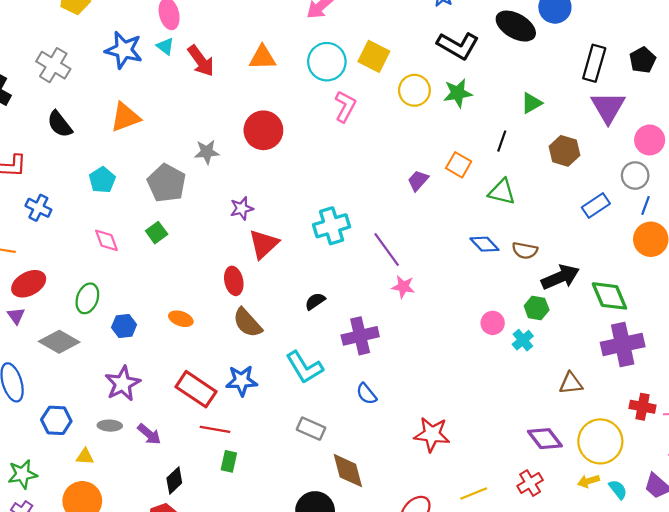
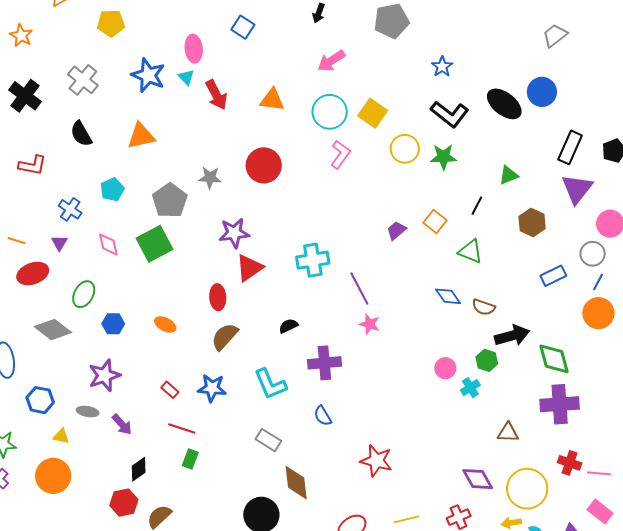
blue cross: (38, 208) -> (70, 209), moved
purple star: (242, 208) -> (234, 233), size x1.4
green square: (157, 233) -> (154, 244), size x1.8
purple triangle: (16, 316) -> (59, 243), moved
brown semicircle: (247, 323) -> (225, 337), turned 76
red rectangle: (196, 389) -> (170, 390), size x0.5

